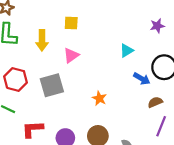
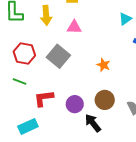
pink triangle: (71, 55) -> (74, 27), turned 42
gray square: (52, 85) -> (58, 56), turned -30

